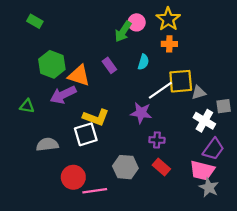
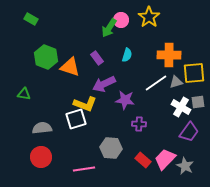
orange cross: (169, 44) -> (169, 55), moved, size x1.6
yellow square: (181, 81) -> (194, 73), moved
white line: (160, 90) -> (156, 83), moved
purple arrow: (63, 95) -> (104, 84), moved
gray square: (224, 106) -> (198, 102), moved
red rectangle: (161, 167) -> (143, 160), moved
pink trapezoid: (202, 170) -> (165, 159), moved, turned 120
red circle: (73, 177) -> (41, 157), moved

